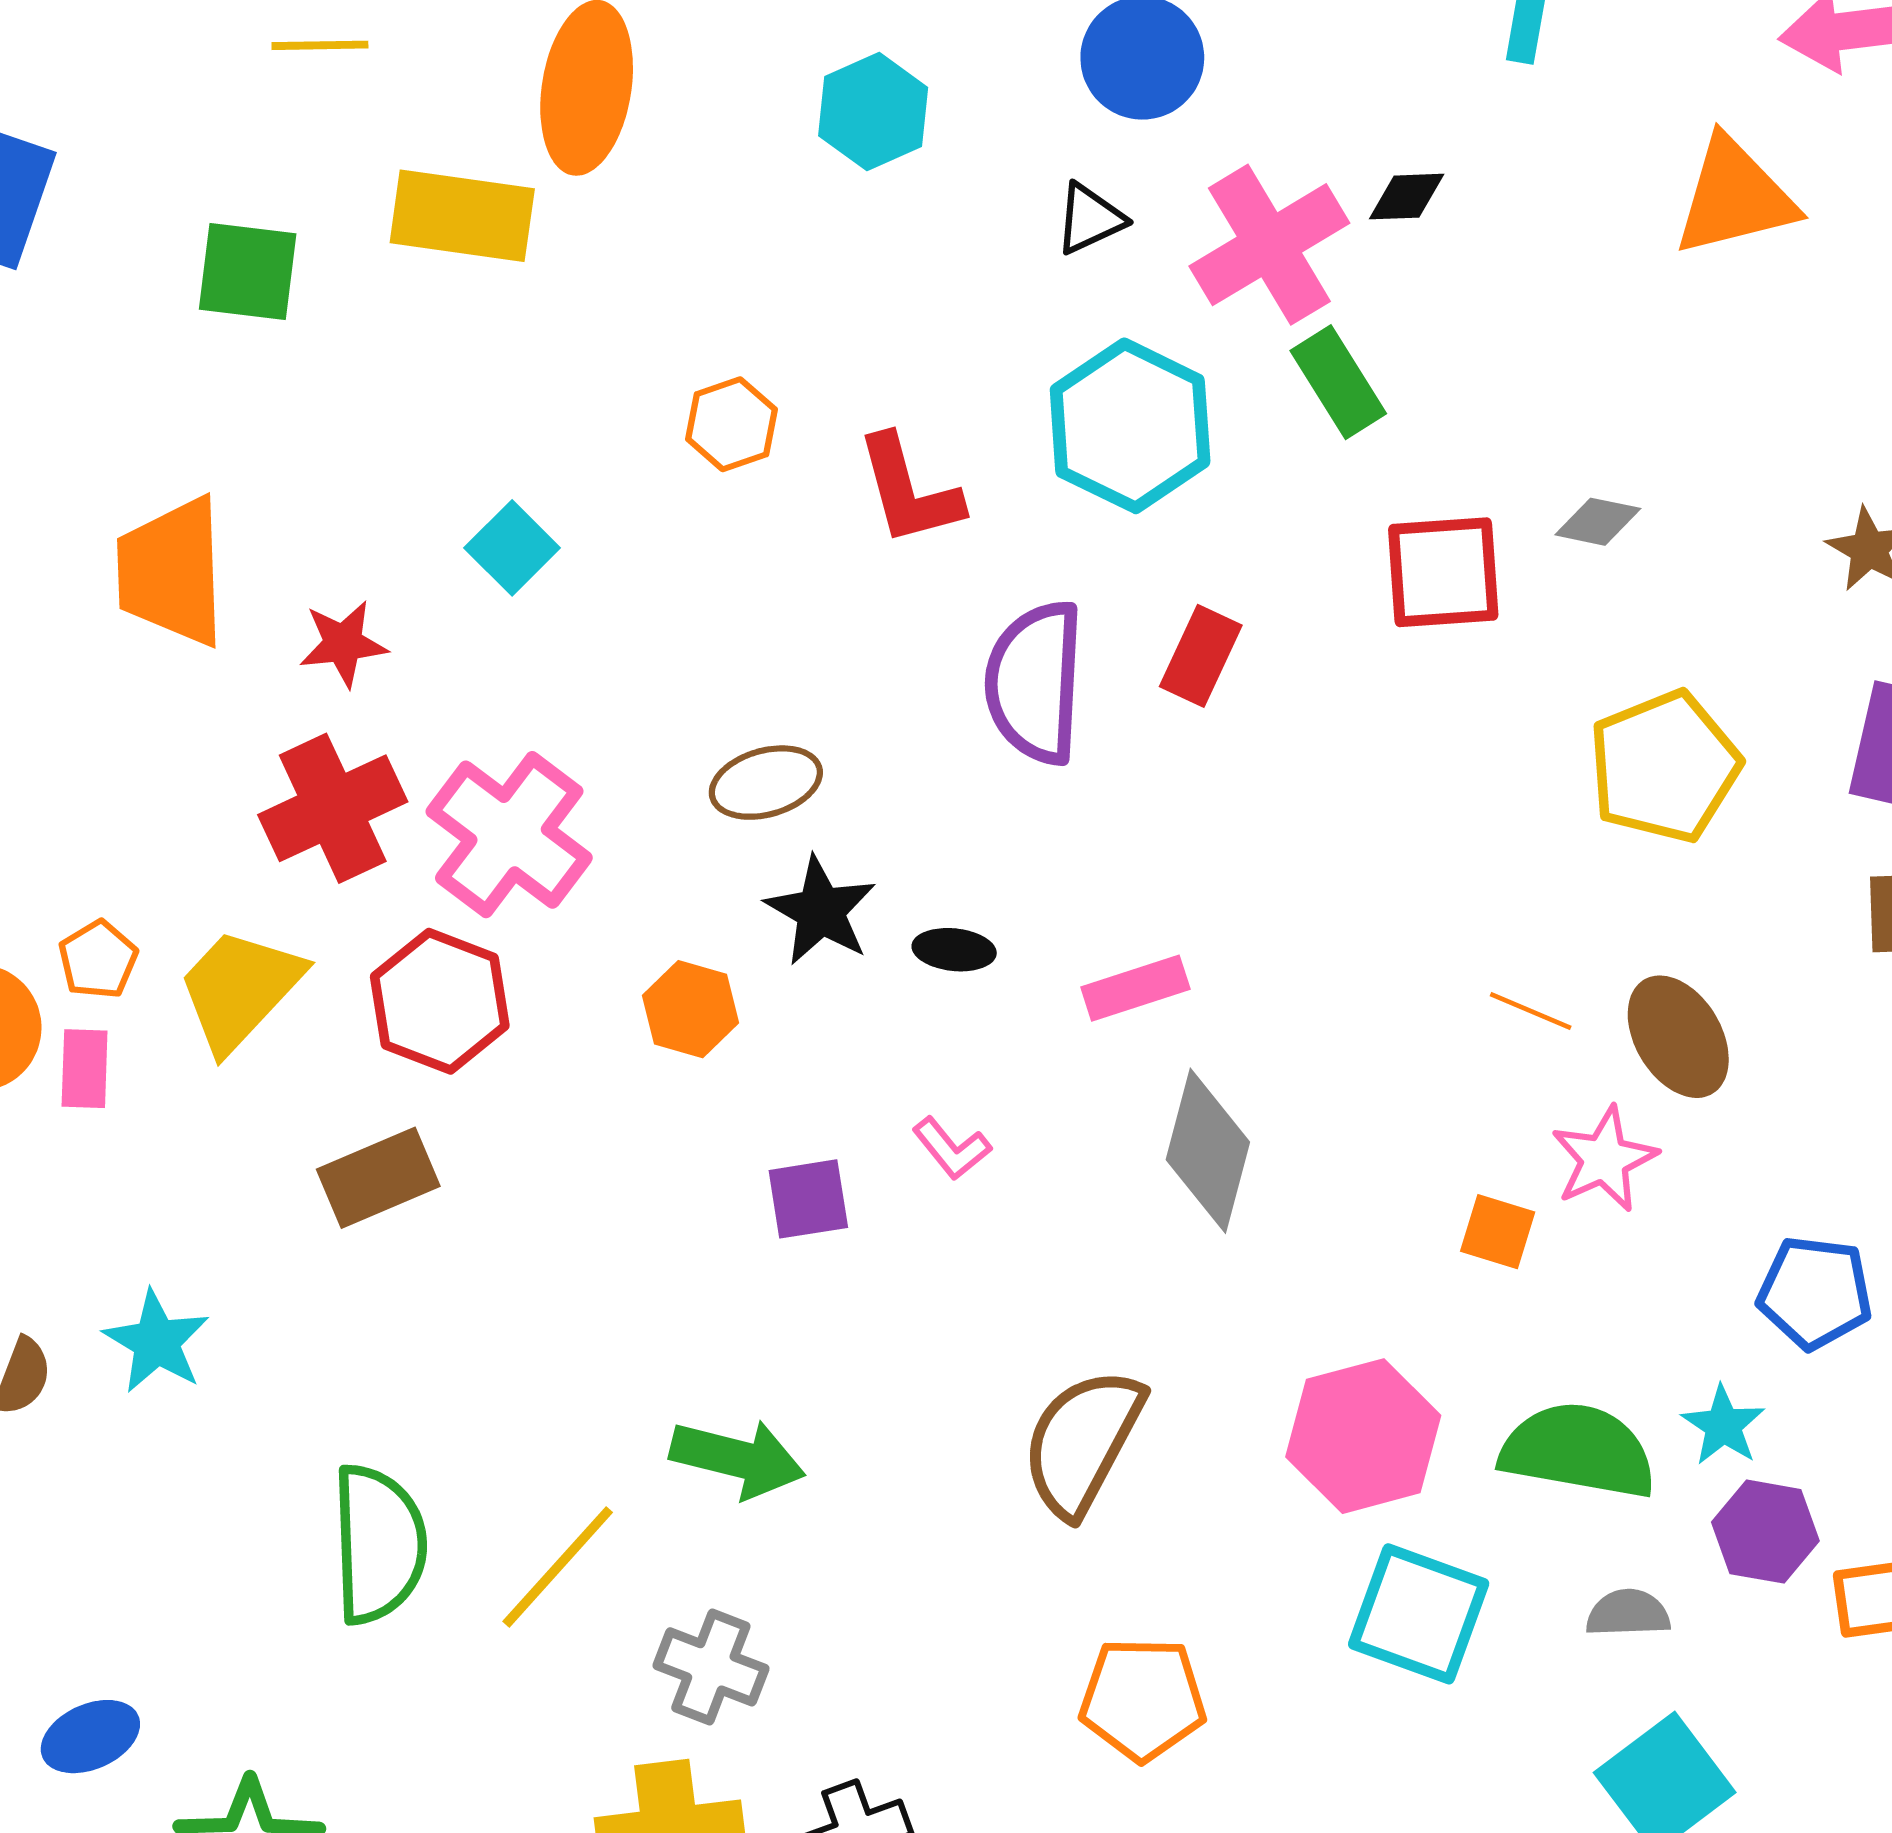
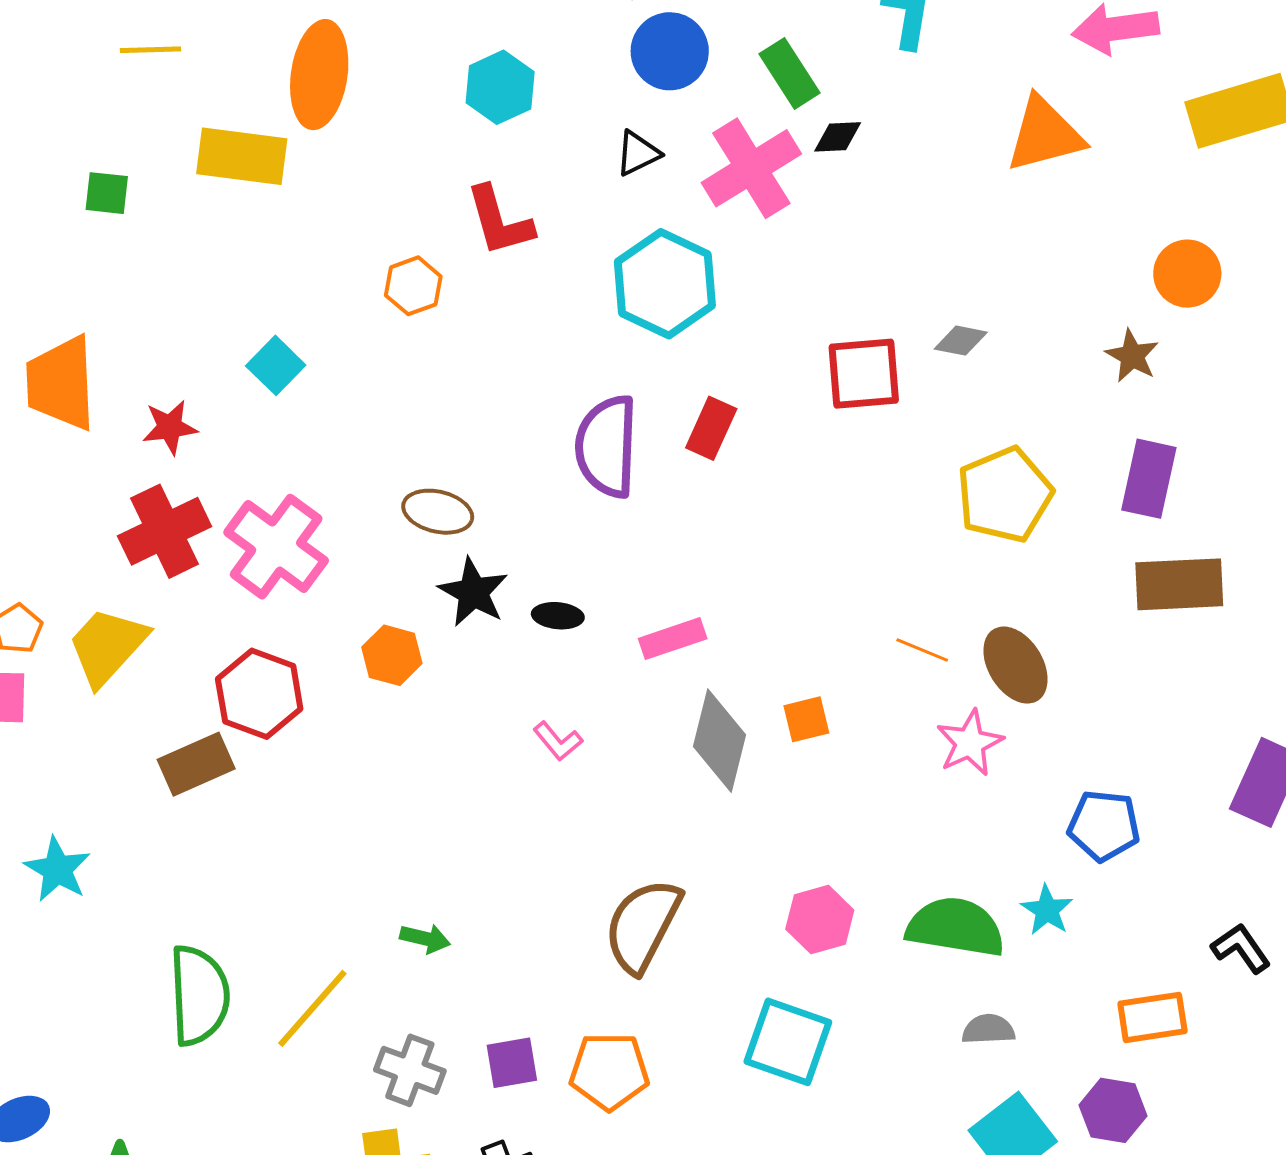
green square: (248, 271) -> (107, 193), size x0.7
green rectangle: (1338, 382) -> (789, 73), moved
red L-shape: (909, 491) -> (499, 221), moved
brown ellipse: (766, 783) -> (438, 512), turned 30
red hexagon: (440, 1001) -> (259, 694), moved
purple square: (808, 1199) -> (512, 1063), moved
orange square: (1498, 1232) -> (806, 719), moved, turned -30
pink hexagon: (1363, 1436) -> (820, 920), size x0.7
green arrow: (738, 1458) -> (425, 938), size x0.6
purple hexagon: (1765, 1532) -> (1113, 1110), moved
cyan square: (1419, 1614) -> (788, 1042), moved
orange pentagon: (1143, 1699) -> (609, 1071), moved

